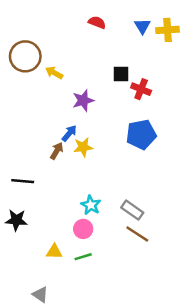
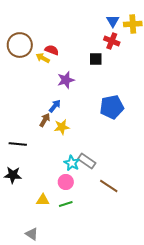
red semicircle: (97, 22) -> (52, 50), moved
red cross: (141, 89) -> (112, 41), moved
yellow star: (83, 147) -> (62, 127), moved
gray rectangle: (132, 210) -> (87, 161), moved

